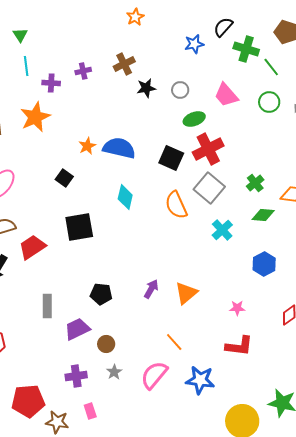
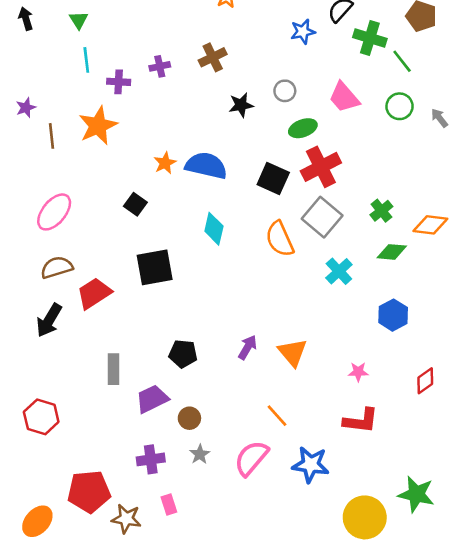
black star: (146, 88) -> (241, 105), moved
orange triangle: (186, 293) -> (293, 352), turned -30

